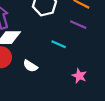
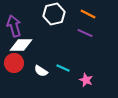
cyan line: (59, 44) -> (63, 68), moved

